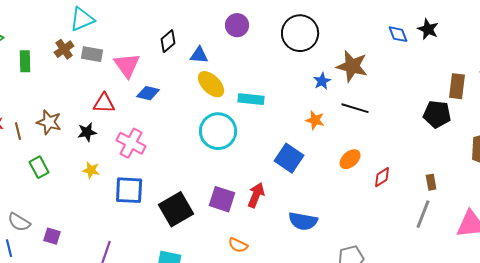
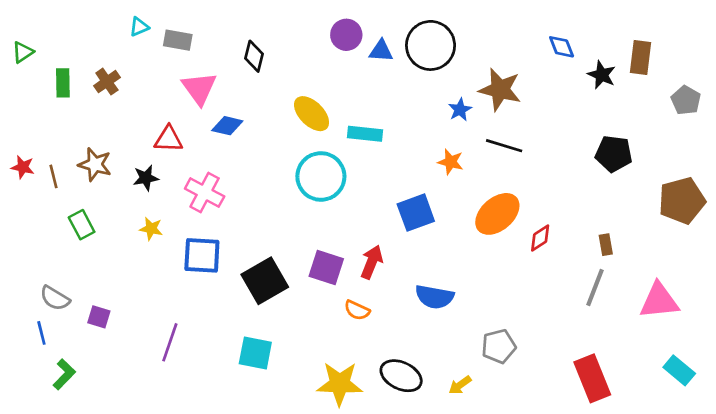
cyan triangle: (82, 19) -> (139, 27), size x0.6
black star: (428, 29) -> (602, 75), moved
black diamond: (168, 41) -> (254, 56), turned -35
brown cross: (64, 49) -> (107, 82), moved
gray rectangle: (92, 54) -> (178, 40), moved
blue triangle: (199, 55) -> (381, 51), moved
brown rectangle: (457, 86) -> (640, 57), moved
blue square: (289, 158) -> (416, 213), turned 36
orange ellipse: (350, 159) -> (497, 214), size x1.6
orange semicircle: (238, 245) -> (357, 310), moved

